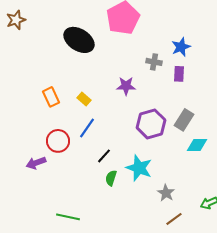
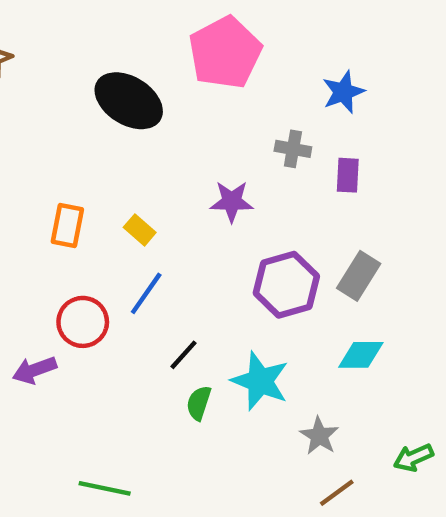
blue star: (181, 47) -> (343, 92), moved
orange rectangle: (51, 97) -> (67, 226), turned 36
cyan diamond: (197, 145) -> (361, 355), moved

